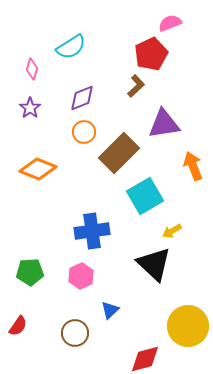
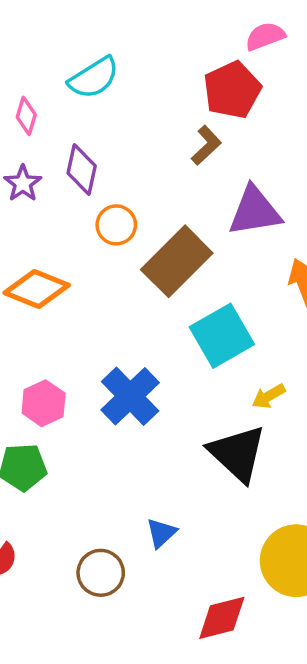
purple diamond: (82, 98) -> (82, 170), moved, turned -56
blue cross: (92, 231) -> (130, 396), turned -36
pink hexagon: (81, 276) -> (44, 403), moved

